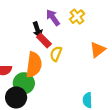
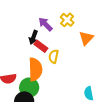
black arrow: (37, 30) -> (33, 37), turned 48
orange triangle: (98, 50) -> (86, 38), moved

